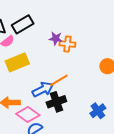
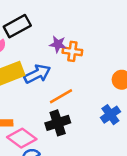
blue arrow: (43, 89) -> (37, 74), moved
blue cross: (98, 111) -> (110, 115), moved

